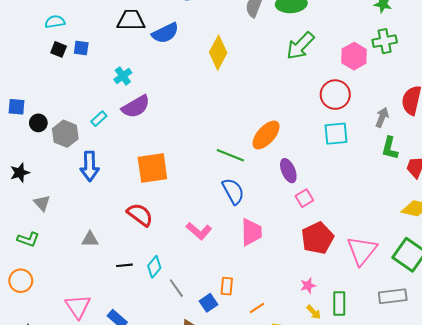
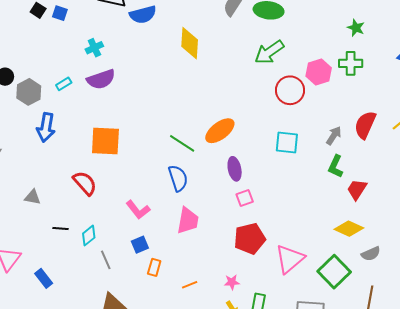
yellow diamond: (218, 53) -> (190, 43), turned -36
red circle: (335, 95) -> (290, 90), moved
blue square: (209, 303) -> (140, 245), moved
orange line: (257, 308) -> (190, 285), moved

